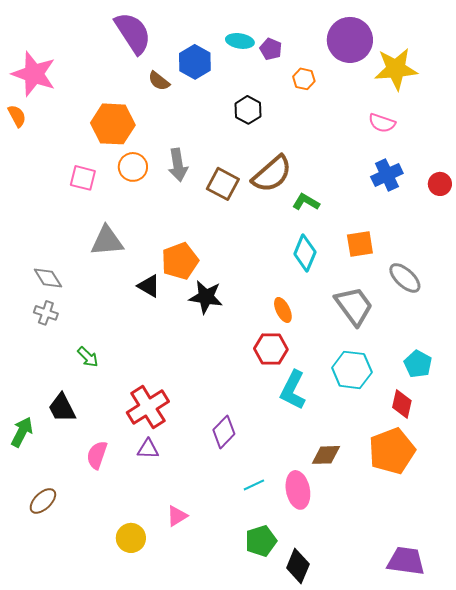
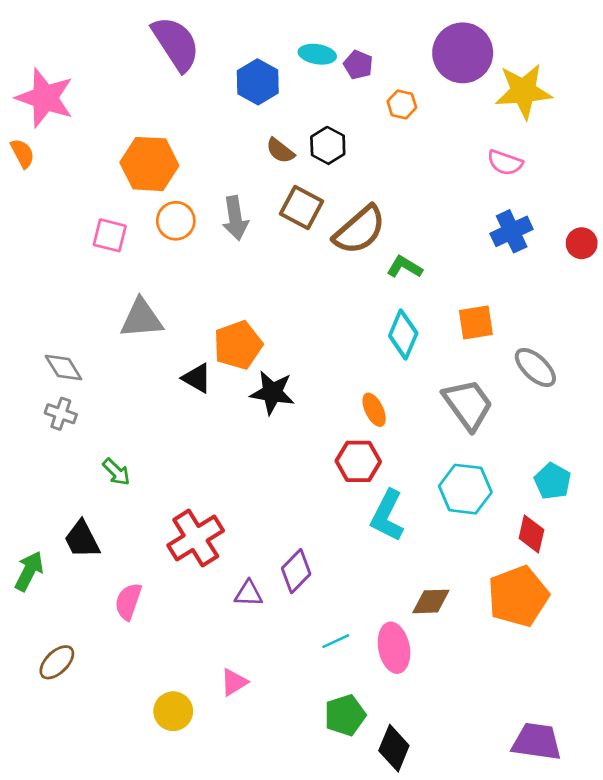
brown semicircle: (159, 81) -> (280, 151), moved
brown square: (223, 184) -> (301, 208), moved
purple triangle: (148, 449) -> (249, 594), moved

